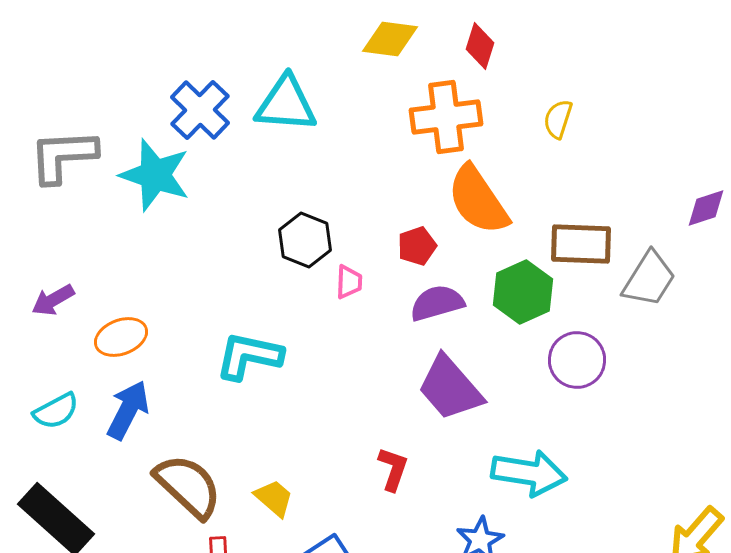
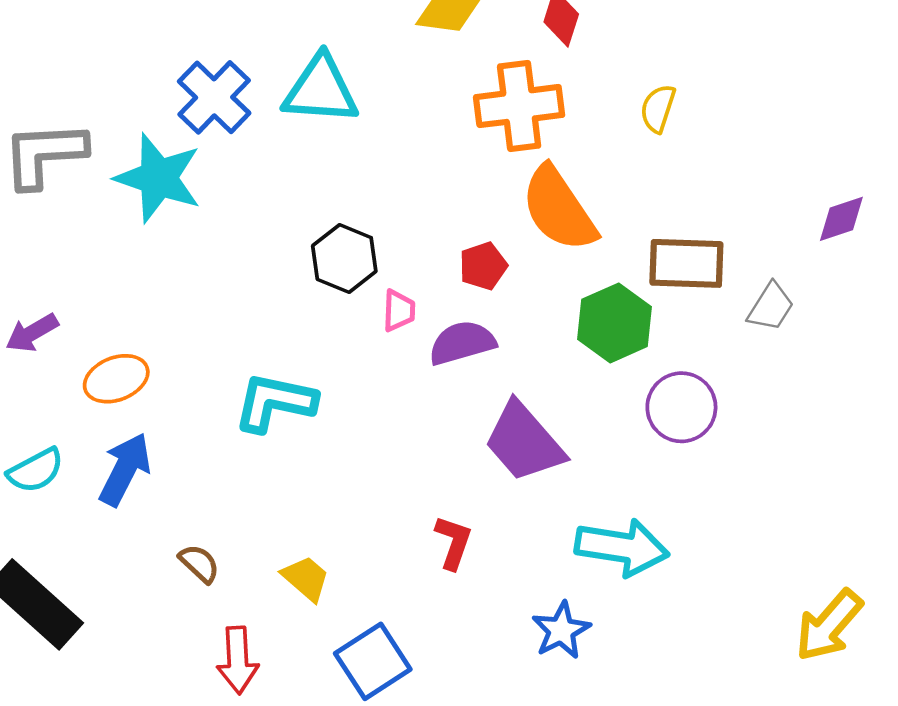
gray trapezoid: (649, 279) -> (771, 307), size x0.7
purple semicircle: (437, 303) -> (462, 343), moved
brown semicircle: (188, 486) -> (199, 563), size x0.5

